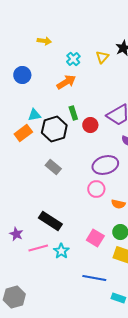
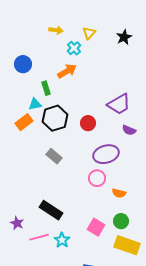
yellow arrow: (44, 41) -> (56, 30), moved
yellow triangle: (102, 57) -> (89, 33), moved
green rectangle: (73, 113) -> (46, 88), moved
red circle: (90, 125) -> (88, 123), moved

